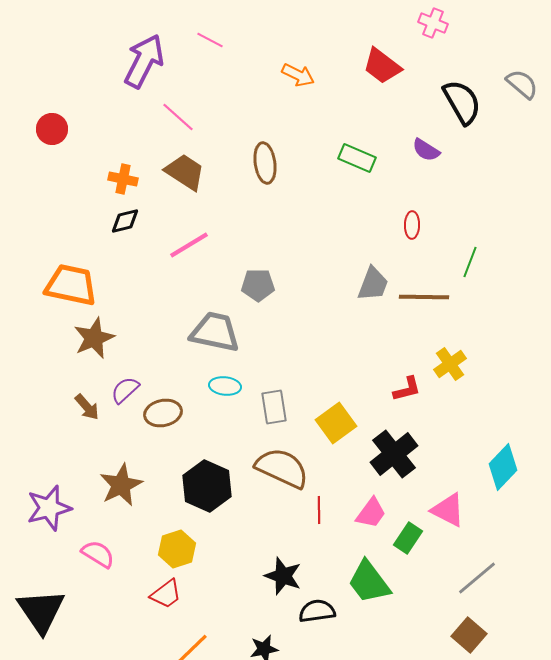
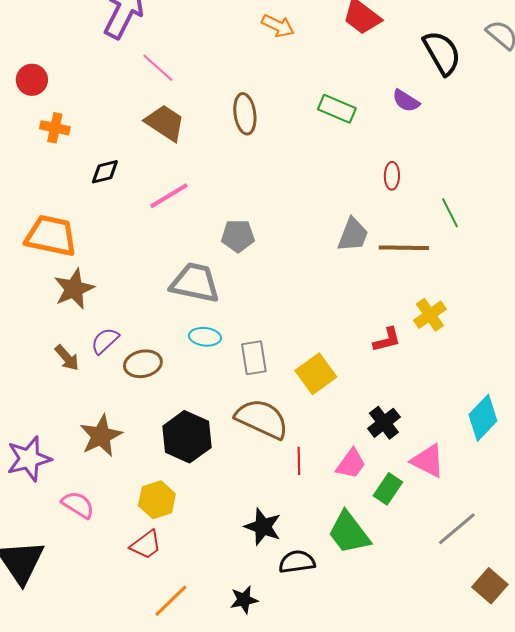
orange cross: (123, 179) -> (55, 128), moved
green line: (470, 262) -> (450, 213), turned -48
black cross: (394, 454) -> (384, 423), moved, size x0.7
brown square: (469, 635) -> (490, 586), moved

